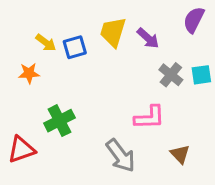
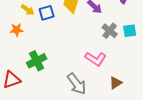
pink L-shape: (150, 117) -> (96, 59), turned 35
brown triangle: (180, 154) -> (116, 83), turned 40

